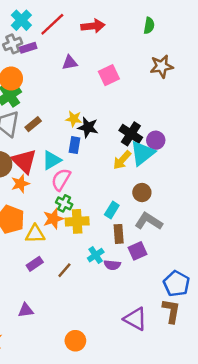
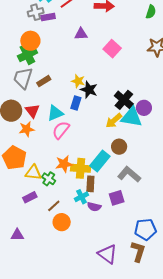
pink square: (109, 75) -> (112, 49), turned -30
cyan triangle: (142, 153) -> (131, 117), turned 40
red triangle: (24, 161) -> (32, 111), size x0.7
brown circle: (142, 193) -> (119, 147), moved
green cross: (64, 203) -> (49, 179), moved
cyan rectangle: (112, 210) -> (100, 161), size x1.5
orange star: (53, 219) -> (64, 164), moved
yellow cross: (77, 221) -> (81, 168), moved
brown rectangle: (119, 234) -> (90, 184), moved
blue pentagon: (176, 284) -> (145, 229), turned 30
orange circle: (75, 341) -> (62, 222), moved

